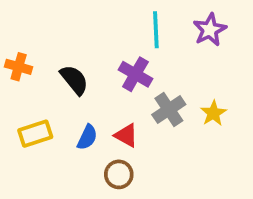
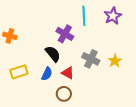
purple cross: (135, 74) -> (65, 34), moved
black semicircle: (74, 80) -> (53, 54), moved
gray cross: (169, 109) -> (91, 59), turned -30

